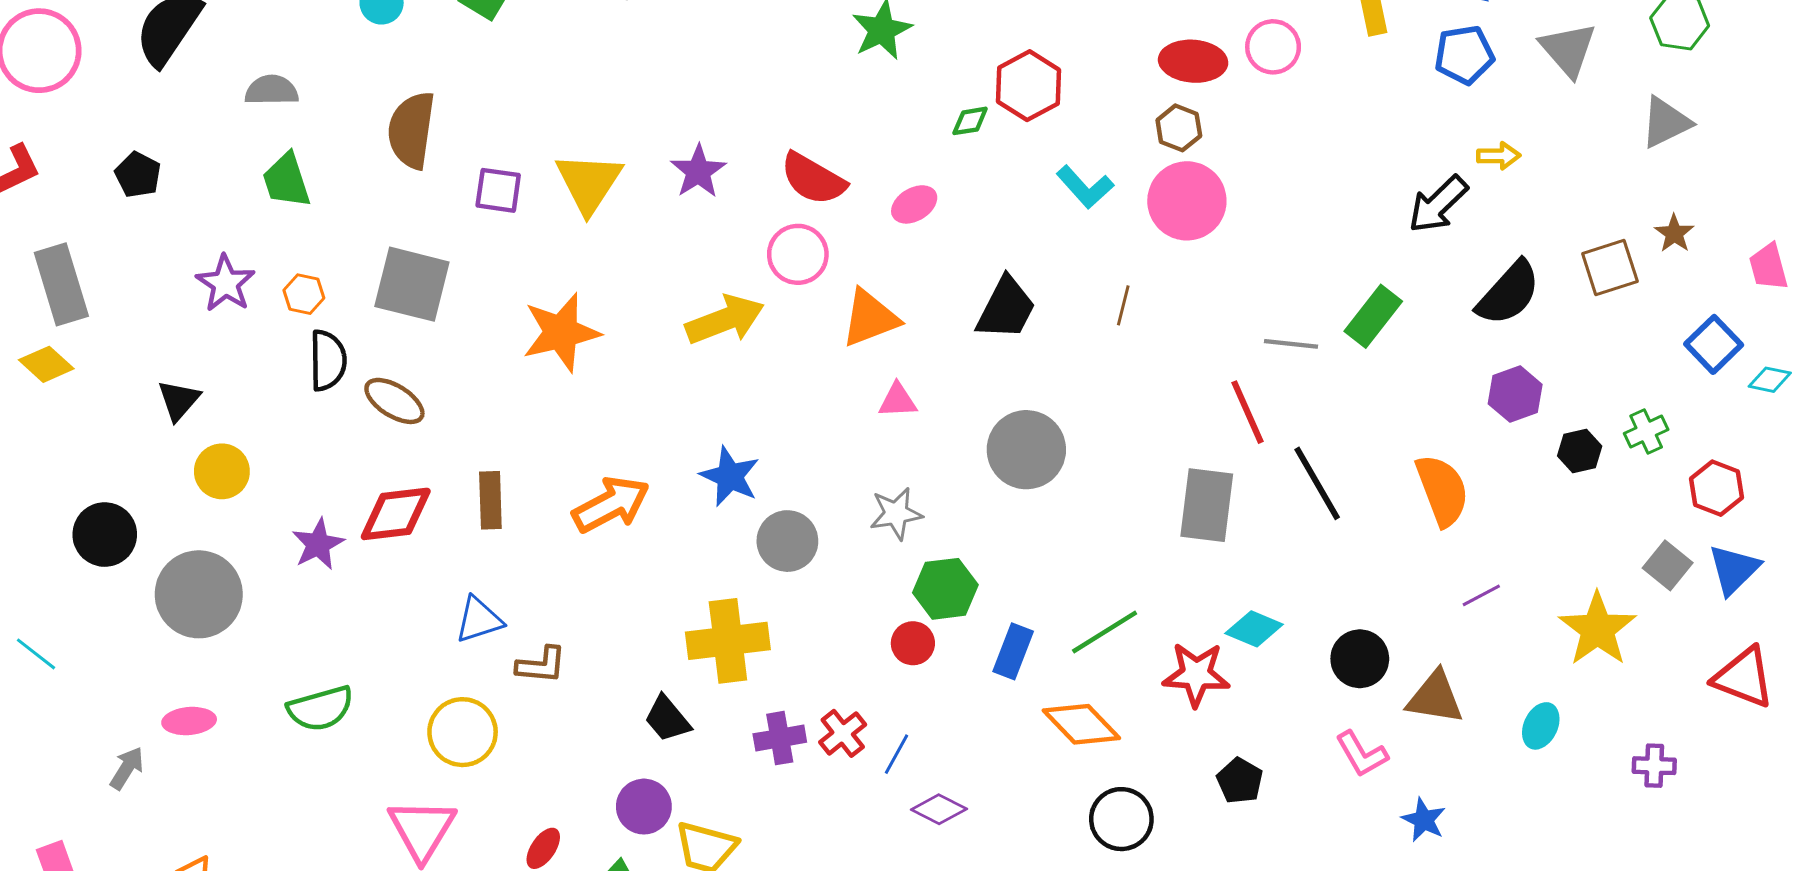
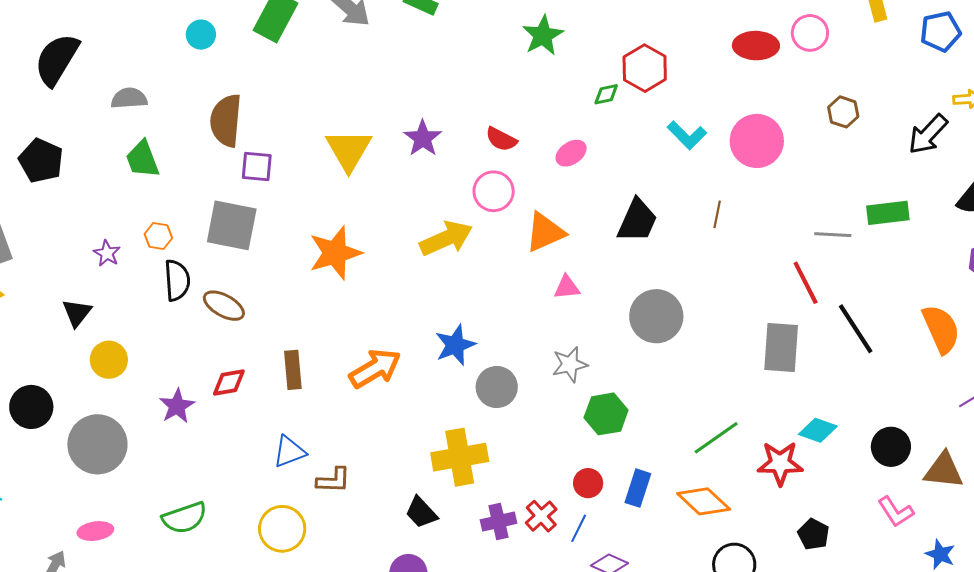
brown hexagon: (1179, 128) -> (843, 112), moved
black pentagon: (138, 175) -> (41, 161), size x1.4
red semicircle: (813, 179) -> (501, 139), size x0.7
purple square: (498, 190) -> (257, 166), moved
purple star: (226, 283) -> (107, 253), moved, size x0.7
green rectangle: (1373, 316) -> (888, 213), turned 48
blue star: (730, 476) -> (455, 345), turned 30
red diamond: (396, 514) -> (229, 383), size x0.7
red circle: (913, 643) -> (588, 483), moved
blue rectangle: (1013, 651) -> (638, 488), moved

